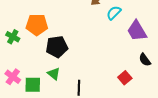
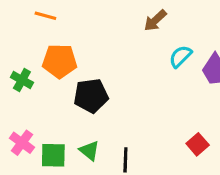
cyan semicircle: (114, 13) -> (180, 56), moved
green triangle: (54, 74) -> (89, 151), moved

